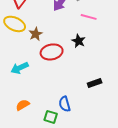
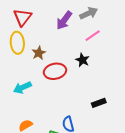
pink line: (89, 17) -> (93, 36), turned -49
yellow ellipse: (15, 24) -> (17, 43), turned 60

